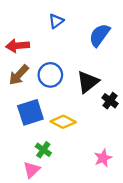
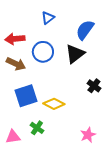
brown arrow: (19, 75) -> (16, 64), turned -108
blue circle: (50, 75) -> (43, 52), moved
black triangle: (88, 82) -> (75, 54), moved
pink triangle: (32, 170) -> (13, 137), moved, turned 35

